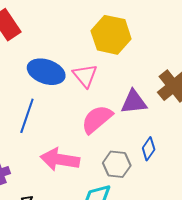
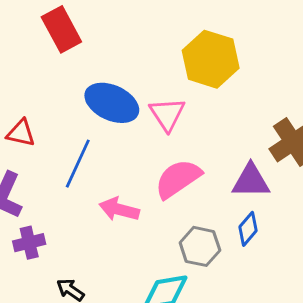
purple triangle: (134, 102) -> (251, 181), moved
pink arrow: (60, 159) -> (119, 209), moved, size x0.7

